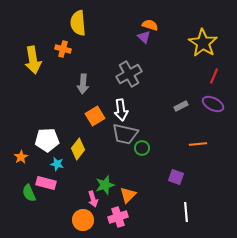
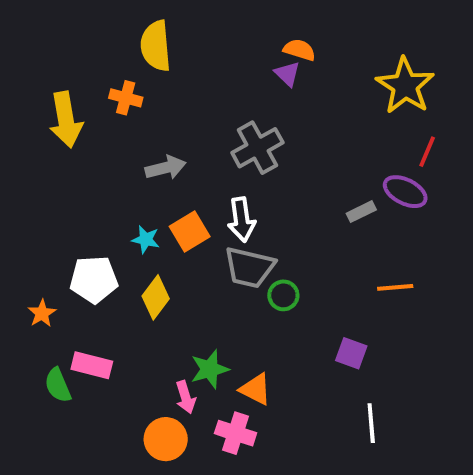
gray arrow: (83, 84) -> (166, 168), turned -108
purple ellipse: (213, 104) -> (405, 192), moved
cyan star: (57, 164) -> (146, 239), moved
orange triangle: (128, 195) -> (255, 389), turned -48
pink cross: (118, 217) -> (236, 433), turned 36

